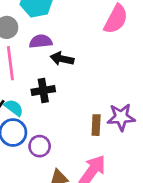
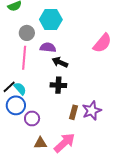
black cross: (43, 90) -> (58, 85), moved
purple star: (121, 117) -> (92, 111), turned -30

